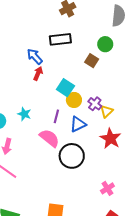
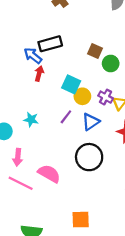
black rectangle: (60, 39) -> (50, 44), moved
green circle: (105, 44) -> (111, 63), moved
purple line: (56, 116) -> (66, 117), turned 32
pink semicircle: (49, 138) -> (49, 174), moved

